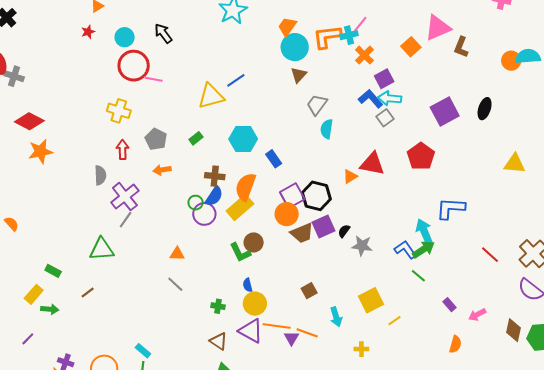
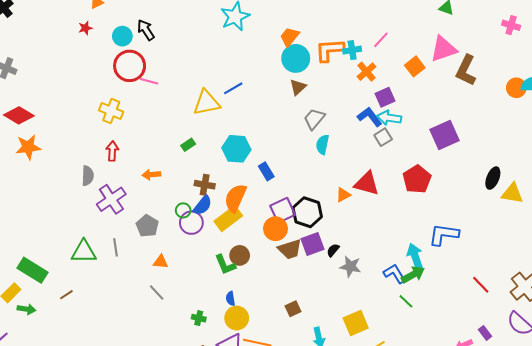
pink line: (360, 24) -> (381, 40), moved
black arrow: (163, 33) -> (146, 30), moved
brown L-shape: (461, 47) -> (466, 70), size x1.4
black ellipse: (485, 109) -> (493, 178), moved
gray pentagon: (156, 139) -> (147, 226), moved
gray line: (126, 220) -> (116, 247), moved, turned -48
green rectangle: (53, 271) -> (32, 270), size x1.8
purple rectangle: (449, 305) -> (485, 333), moved

